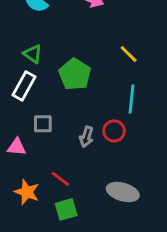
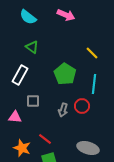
green triangle: (33, 54) -> (32, 47), moved
green pentagon: (75, 74) -> (65, 74), moved

